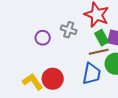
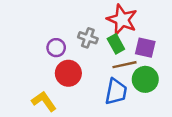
green rectangle: (102, 38) -> (116, 44), moved
red circle: (53, 79) -> (68, 73), moved

